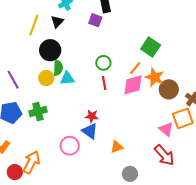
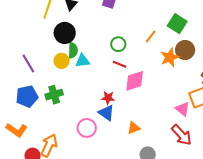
green square: (151, 47) -> (177, 24), moved
orange line: (135, 68) -> (151, 37), moved
orange star: (155, 77) -> (170, 57), turned 30
red line: (104, 83) -> (119, 64), turned -56
pink diamond: (133, 85) -> (135, 81), moved
brown circle: (169, 89) -> (185, 50), moved

